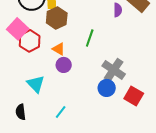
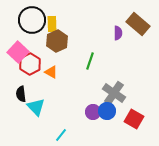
orange triangle: (59, 49) -> (51, 72), moved
purple circle: (64, 65) -> (93, 112), moved
black semicircle: (21, 112) -> (21, 94), moved

